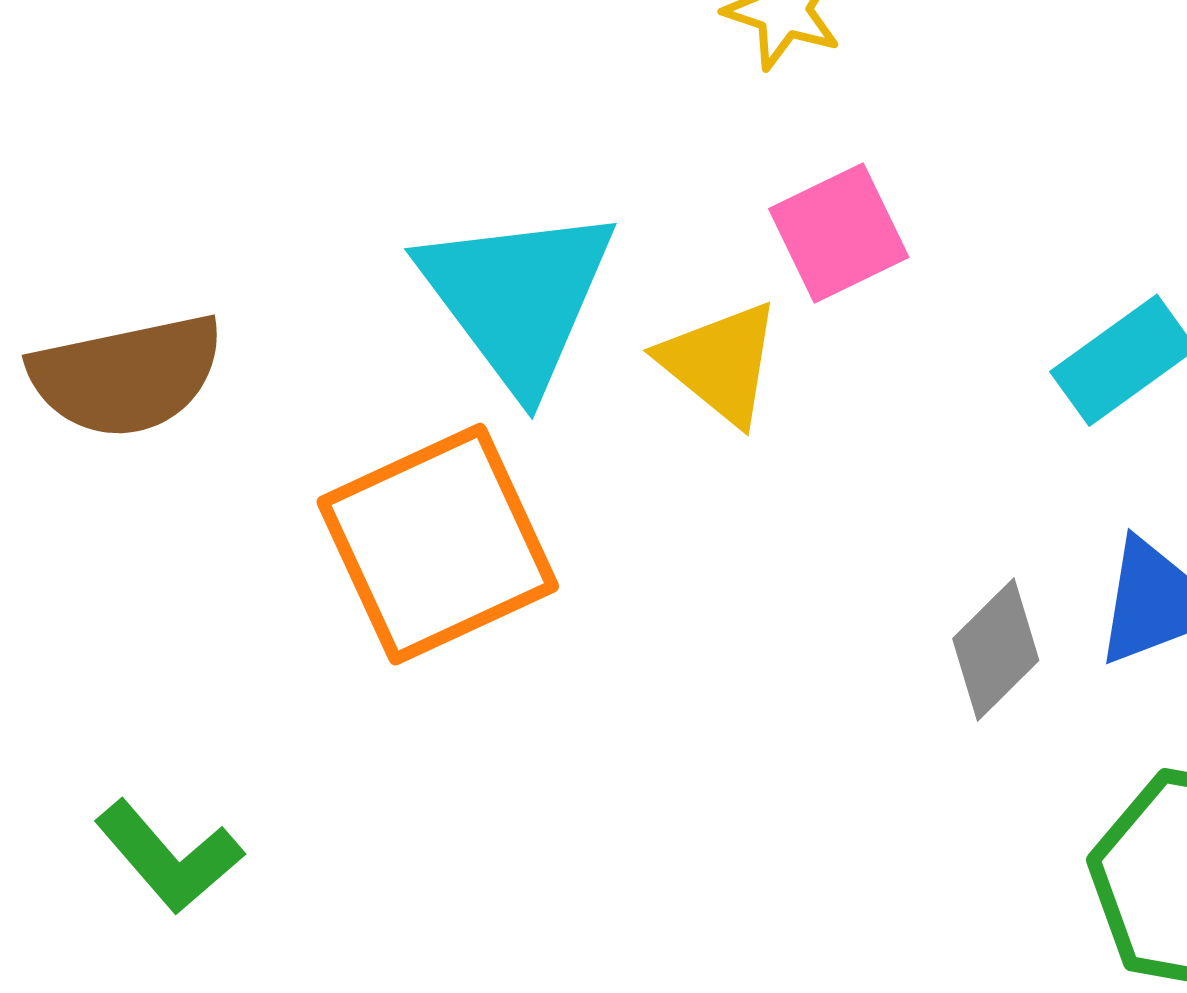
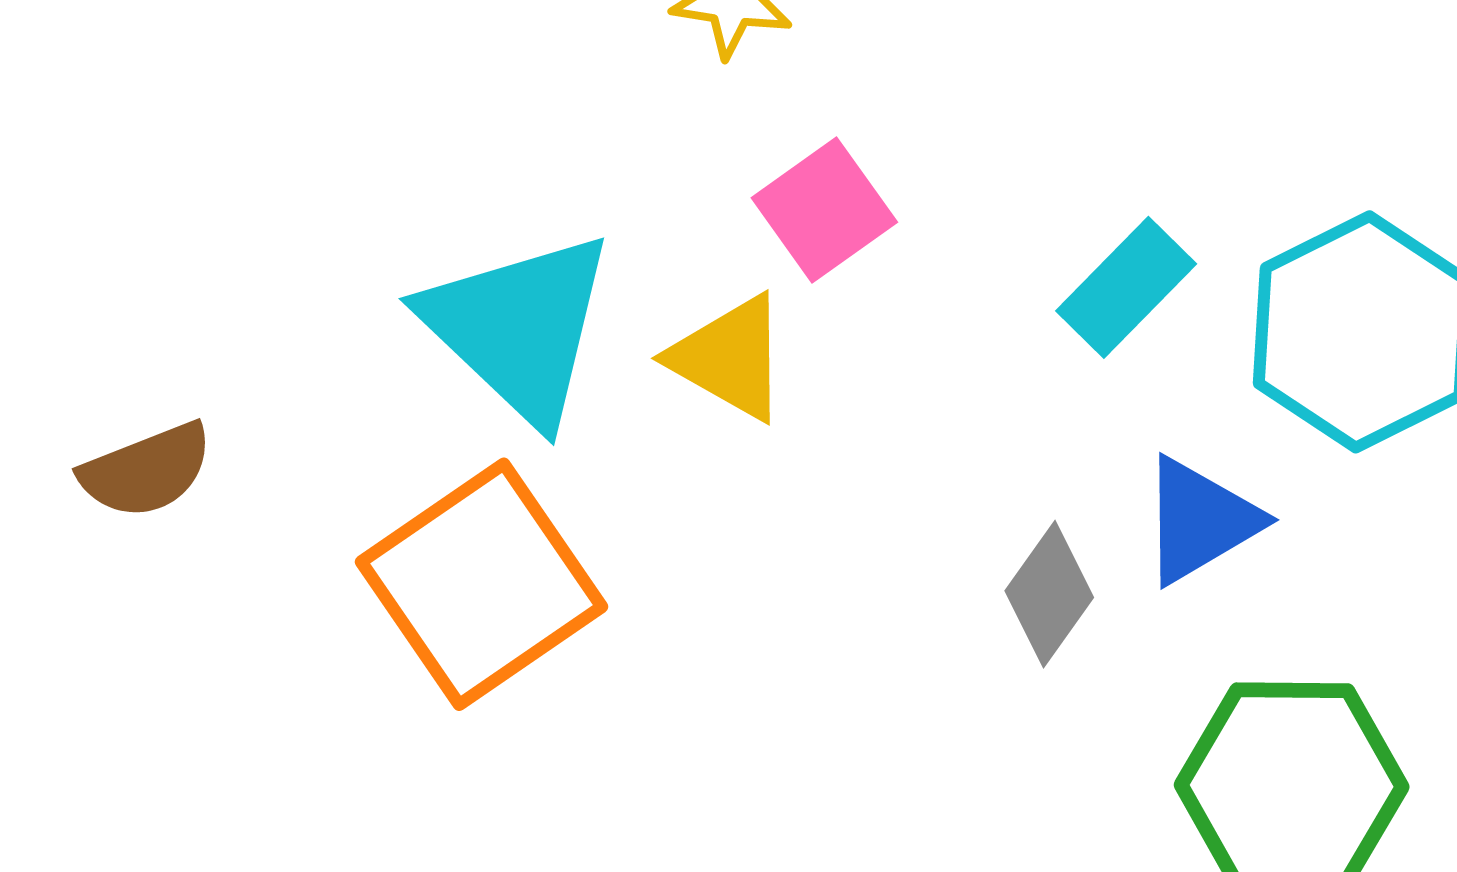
brown semicircle: (127, 376) -> (146, 470), size x0.7

